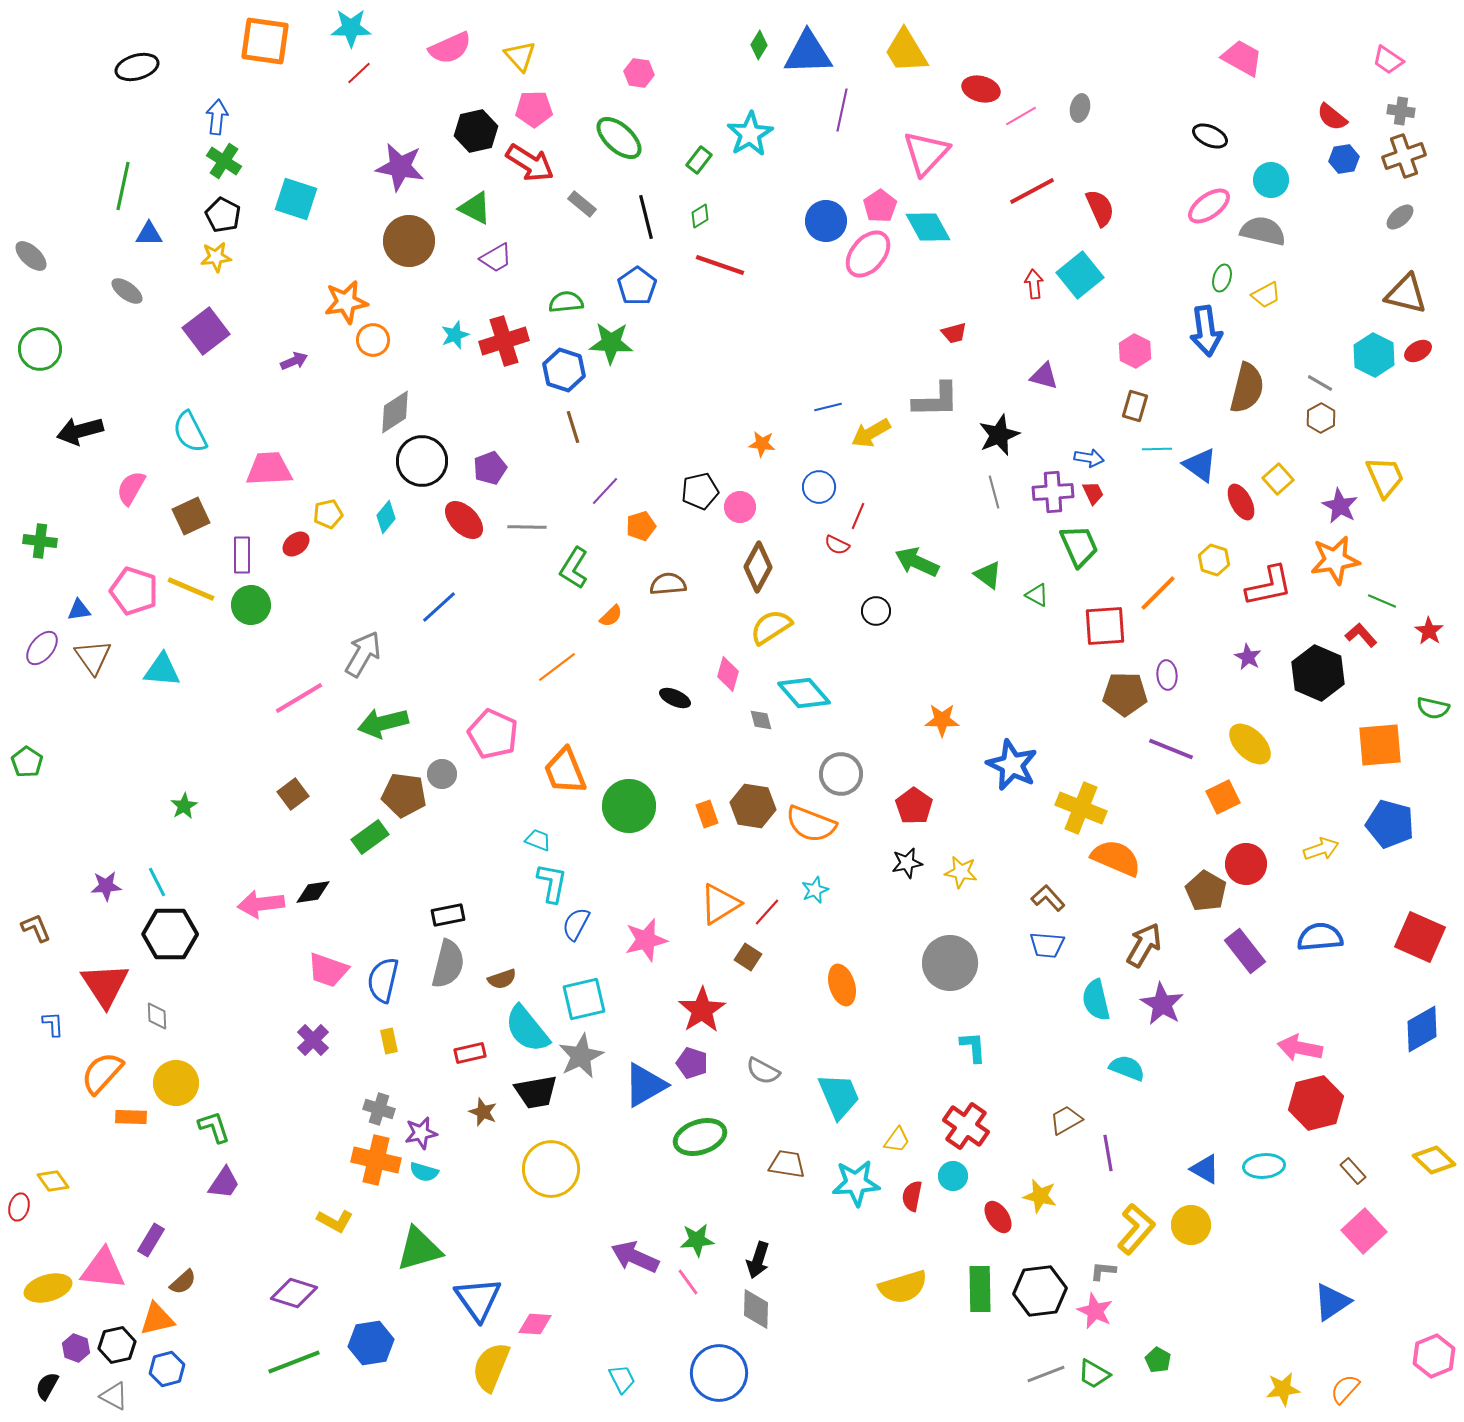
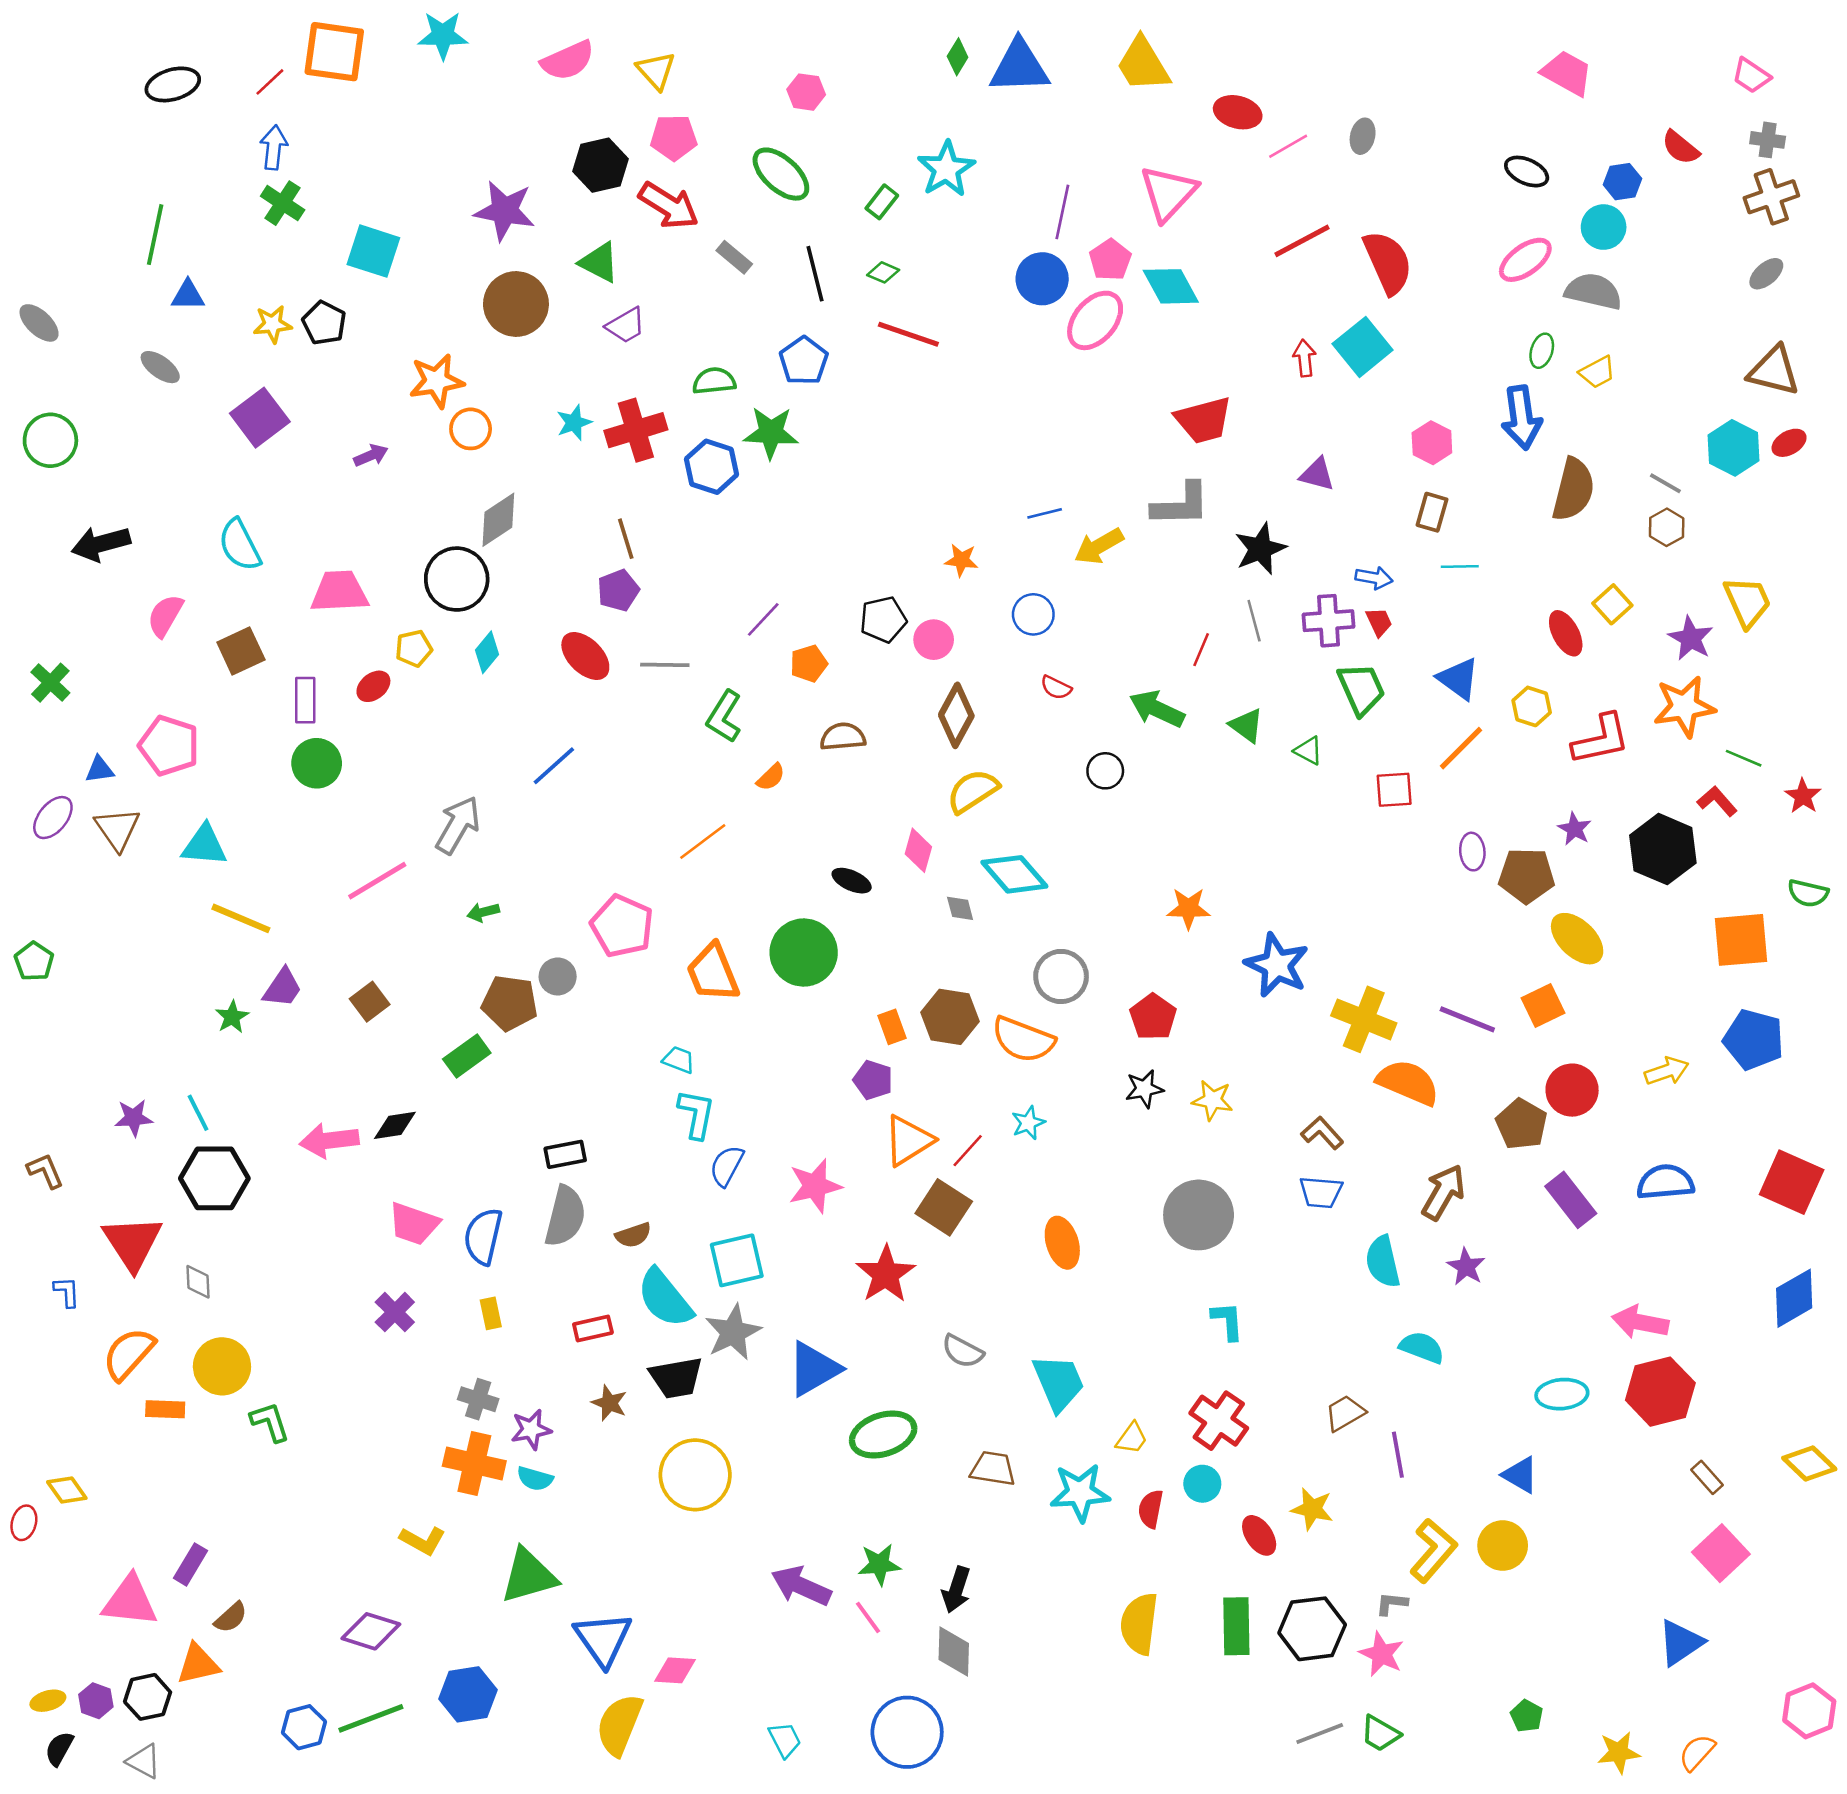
red line: (359, 73) -> (270, 82), moved
purple line: (842, 110) -> (1062, 212), moved
blue hexagon: (1344, 159) -> (1622, 182), moved
red semicircle: (1100, 208) -> (1388, 262), size x1.4
black pentagon: (223, 215) -> (324, 323), moved
green diamond: (700, 216) -> (883, 272), turned 55
red trapezoid: (954, 333) -> (1204, 420), size x1.8
brown line: (573, 427) -> (626, 539), moved
black circle: (422, 461) -> (457, 579), moved
blue triangle: (1200, 465) -> (1458, 679), moved
red line: (858, 516) -> (1201, 650), moved
green cross: (40, 541) -> (50, 683), turned 36
yellow line: (191, 589) -> (241, 918), moved
red square: (1105, 626) -> (1394, 790), size x0.7
brown pentagon: (1125, 694) -> (1527, 876), moved
green arrow: (383, 723) -> (483, 912), size x0.5
purple line: (1171, 749) -> (1467, 1019), moved
green circle: (629, 806) -> (804, 953), moved
brown square: (748, 957) -> (944, 1207), size x1.6
purple star: (1162, 1004) -> (1466, 1267), size x0.7
purple pentagon: (692, 1063) -> (873, 1080), moved
cyan ellipse: (1264, 1166) -> (1562, 1394), moved
purple trapezoid: (224, 1183) -> (283, 988), moved
yellow semicircle: (903, 1287) -> (1139, 1624), turned 114
yellow ellipse: (48, 1288) -> (48, 1701), moved, size x0.6
green pentagon: (1158, 1360) -> (1527, 1716), moved
blue hexagon: (167, 1369) -> (304, 1727), moved

